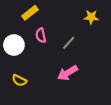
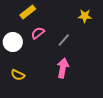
pink semicircle: (41, 35) -> (38, 33), turned 64
pink arrow: (68, 73) -> (63, 68), turned 132

